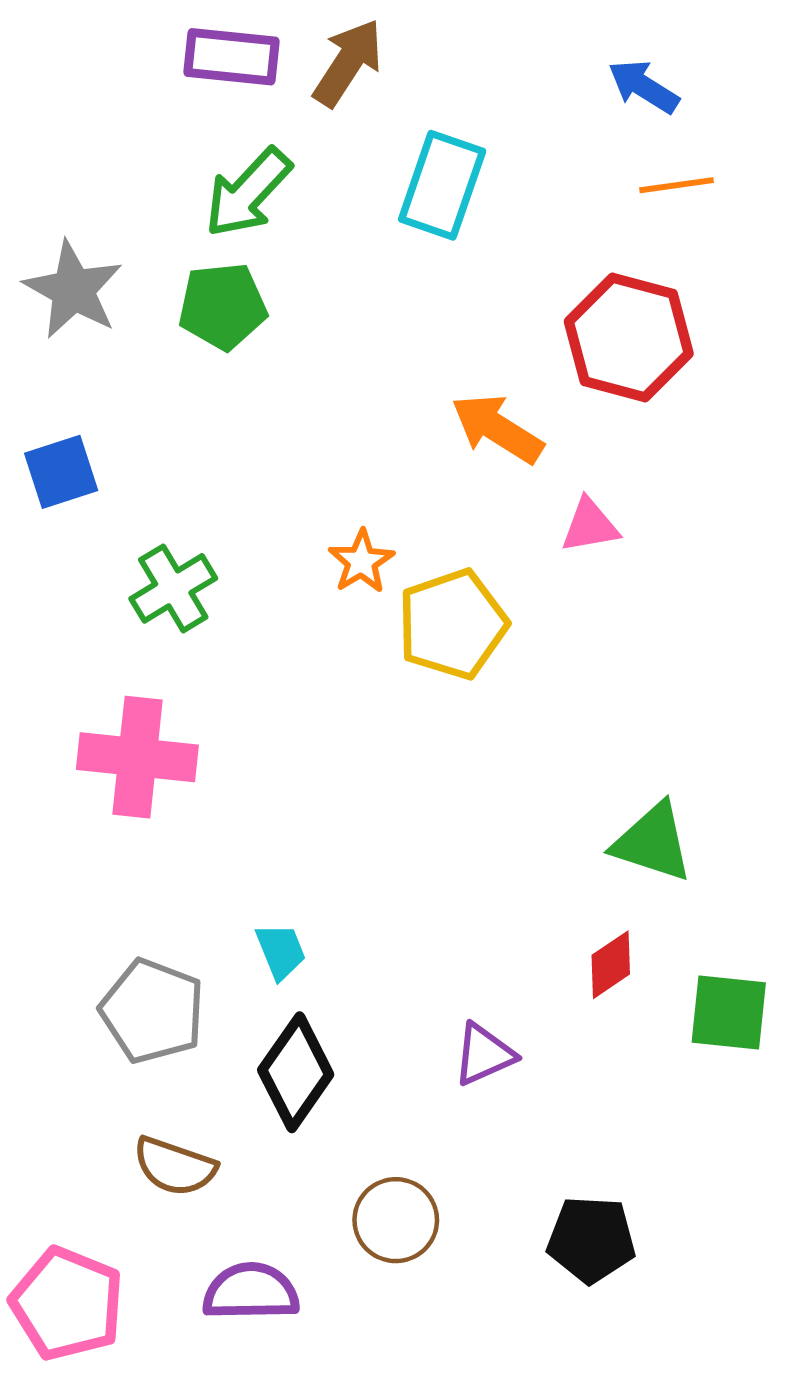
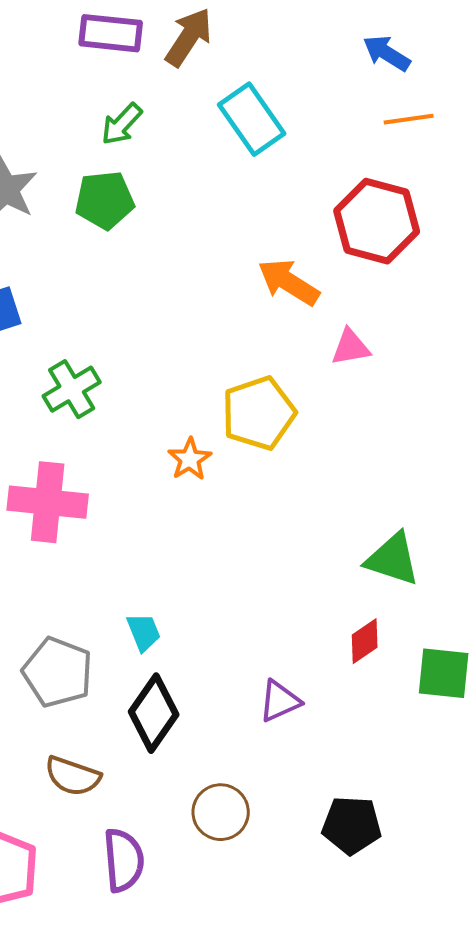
cyan rectangle: (442, 185) -> (252, 119), turned -54
green arrow: (248, 193) -> (122, 124), size x0.7
orange star: (361, 562) -> (190, 459), moved
purple semicircle: (251, 1292) -> (124, 860), turned 86

